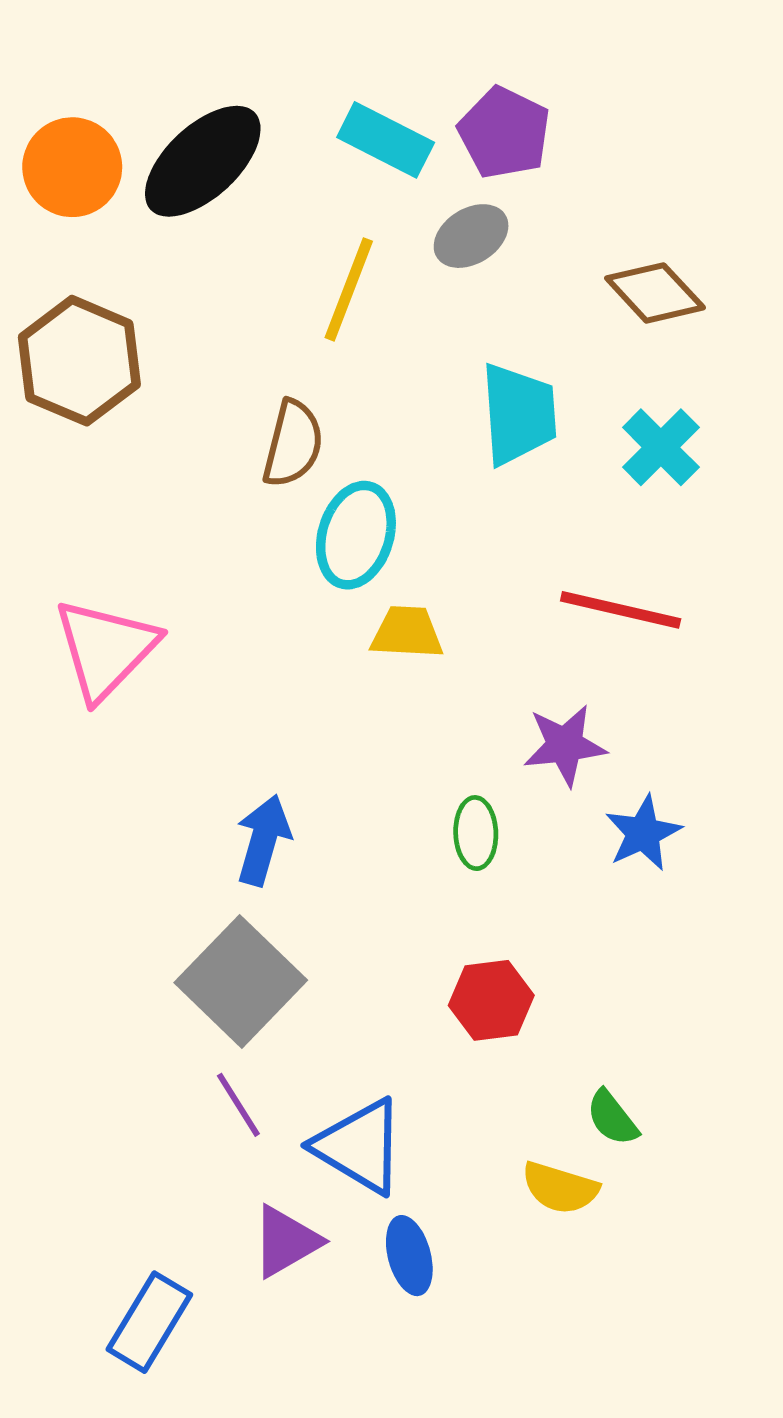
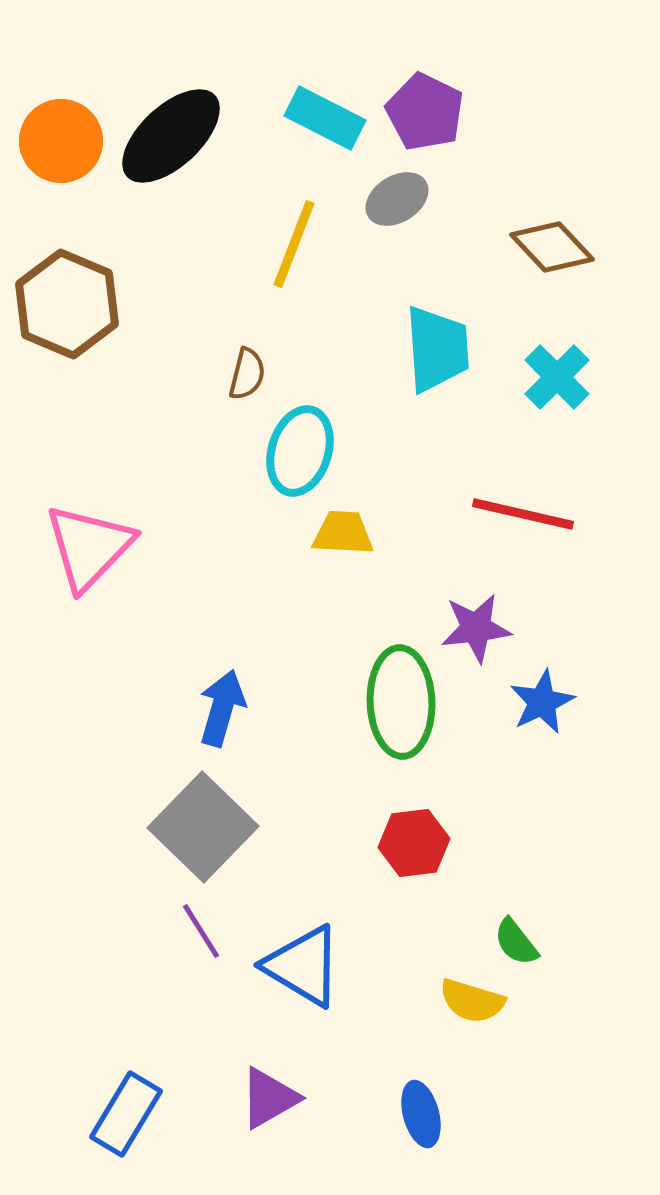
brown semicircle: (293, 444) -> (247, 374), size x0.7
green ellipse: (476, 833) -> (401, 702), size x1.8
purple triangle: (286, 1241) -> (269, 1098), moved
blue ellipse: (409, 1256) -> (421, 1114), moved

